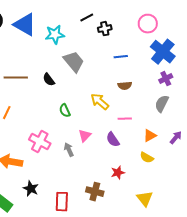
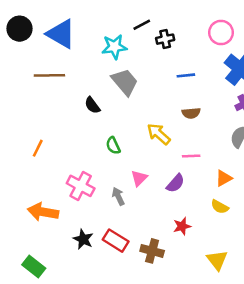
cyan star: (55, 35) -> (114, 47), moved
brown line: (16, 78) -> (49, 75), moved
purple semicircle: (113, 140) -> (176, 183), turned -105
black star: (31, 189) -> (83, 239), moved
red rectangle: (62, 202) -> (116, 241), moved, turned -60

